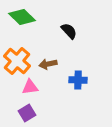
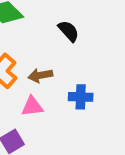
pink triangle: (30, 87) -> (32, 106), moved

